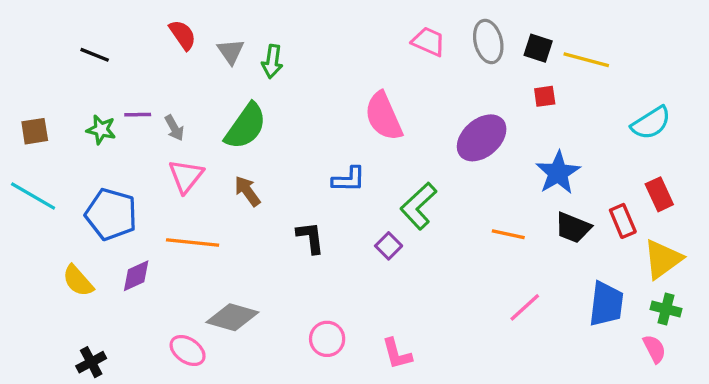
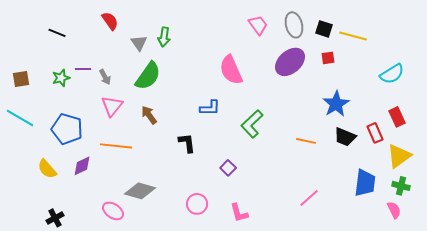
pink trapezoid: (428, 42) -> (258, 25), turned 30
gray triangle: (231, 51) -> (139, 43), moved
green star: (101, 130) -> (61, 78), turned -30
purple ellipse: (482, 138) -> (290, 62), moved
purple square: (389, 246) -> (228, 168), moved
pink line: (525, 307) -> (309, 198), moved

